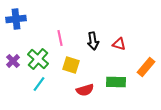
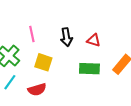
green rectangle: (116, 82) -> (89, 69), moved
red semicircle: (85, 90) -> (37, 89), moved

